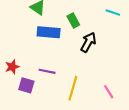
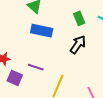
green rectangle: (73, 20) -> (79, 18), moved

